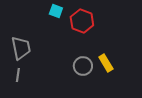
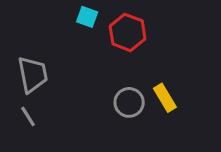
gray line: (18, 75) -> (28, 116), turned -40

